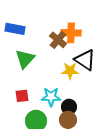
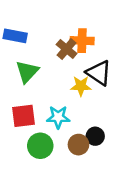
red square: (22, 96) -> (24, 116), size x1.5
black circle: (69, 107) -> (95, 136), moved

